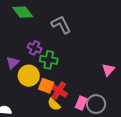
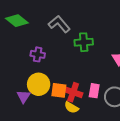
green cross: (49, 60) -> (84, 42), moved
purple triangle: (13, 63) -> (24, 96), moved
pink rectangle: (81, 103) -> (94, 91), moved

